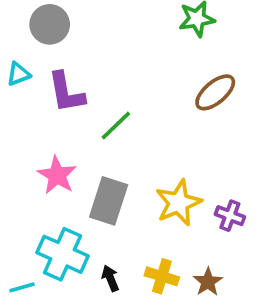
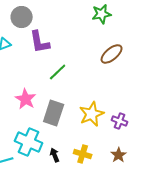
purple L-shape: (66, 92) -> (40, 42), moved
brown star: (208, 282) -> (119, 155), moved

